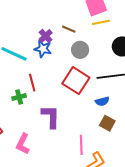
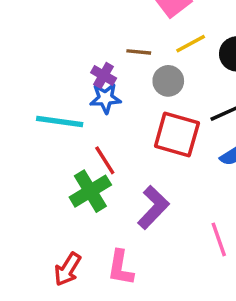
yellow line: (101, 22) -> (191, 44), moved
green cross: (19, 97) -> (90, 191), size x1.6
purple L-shape: (51, 116) -> (153, 207), turned 60

